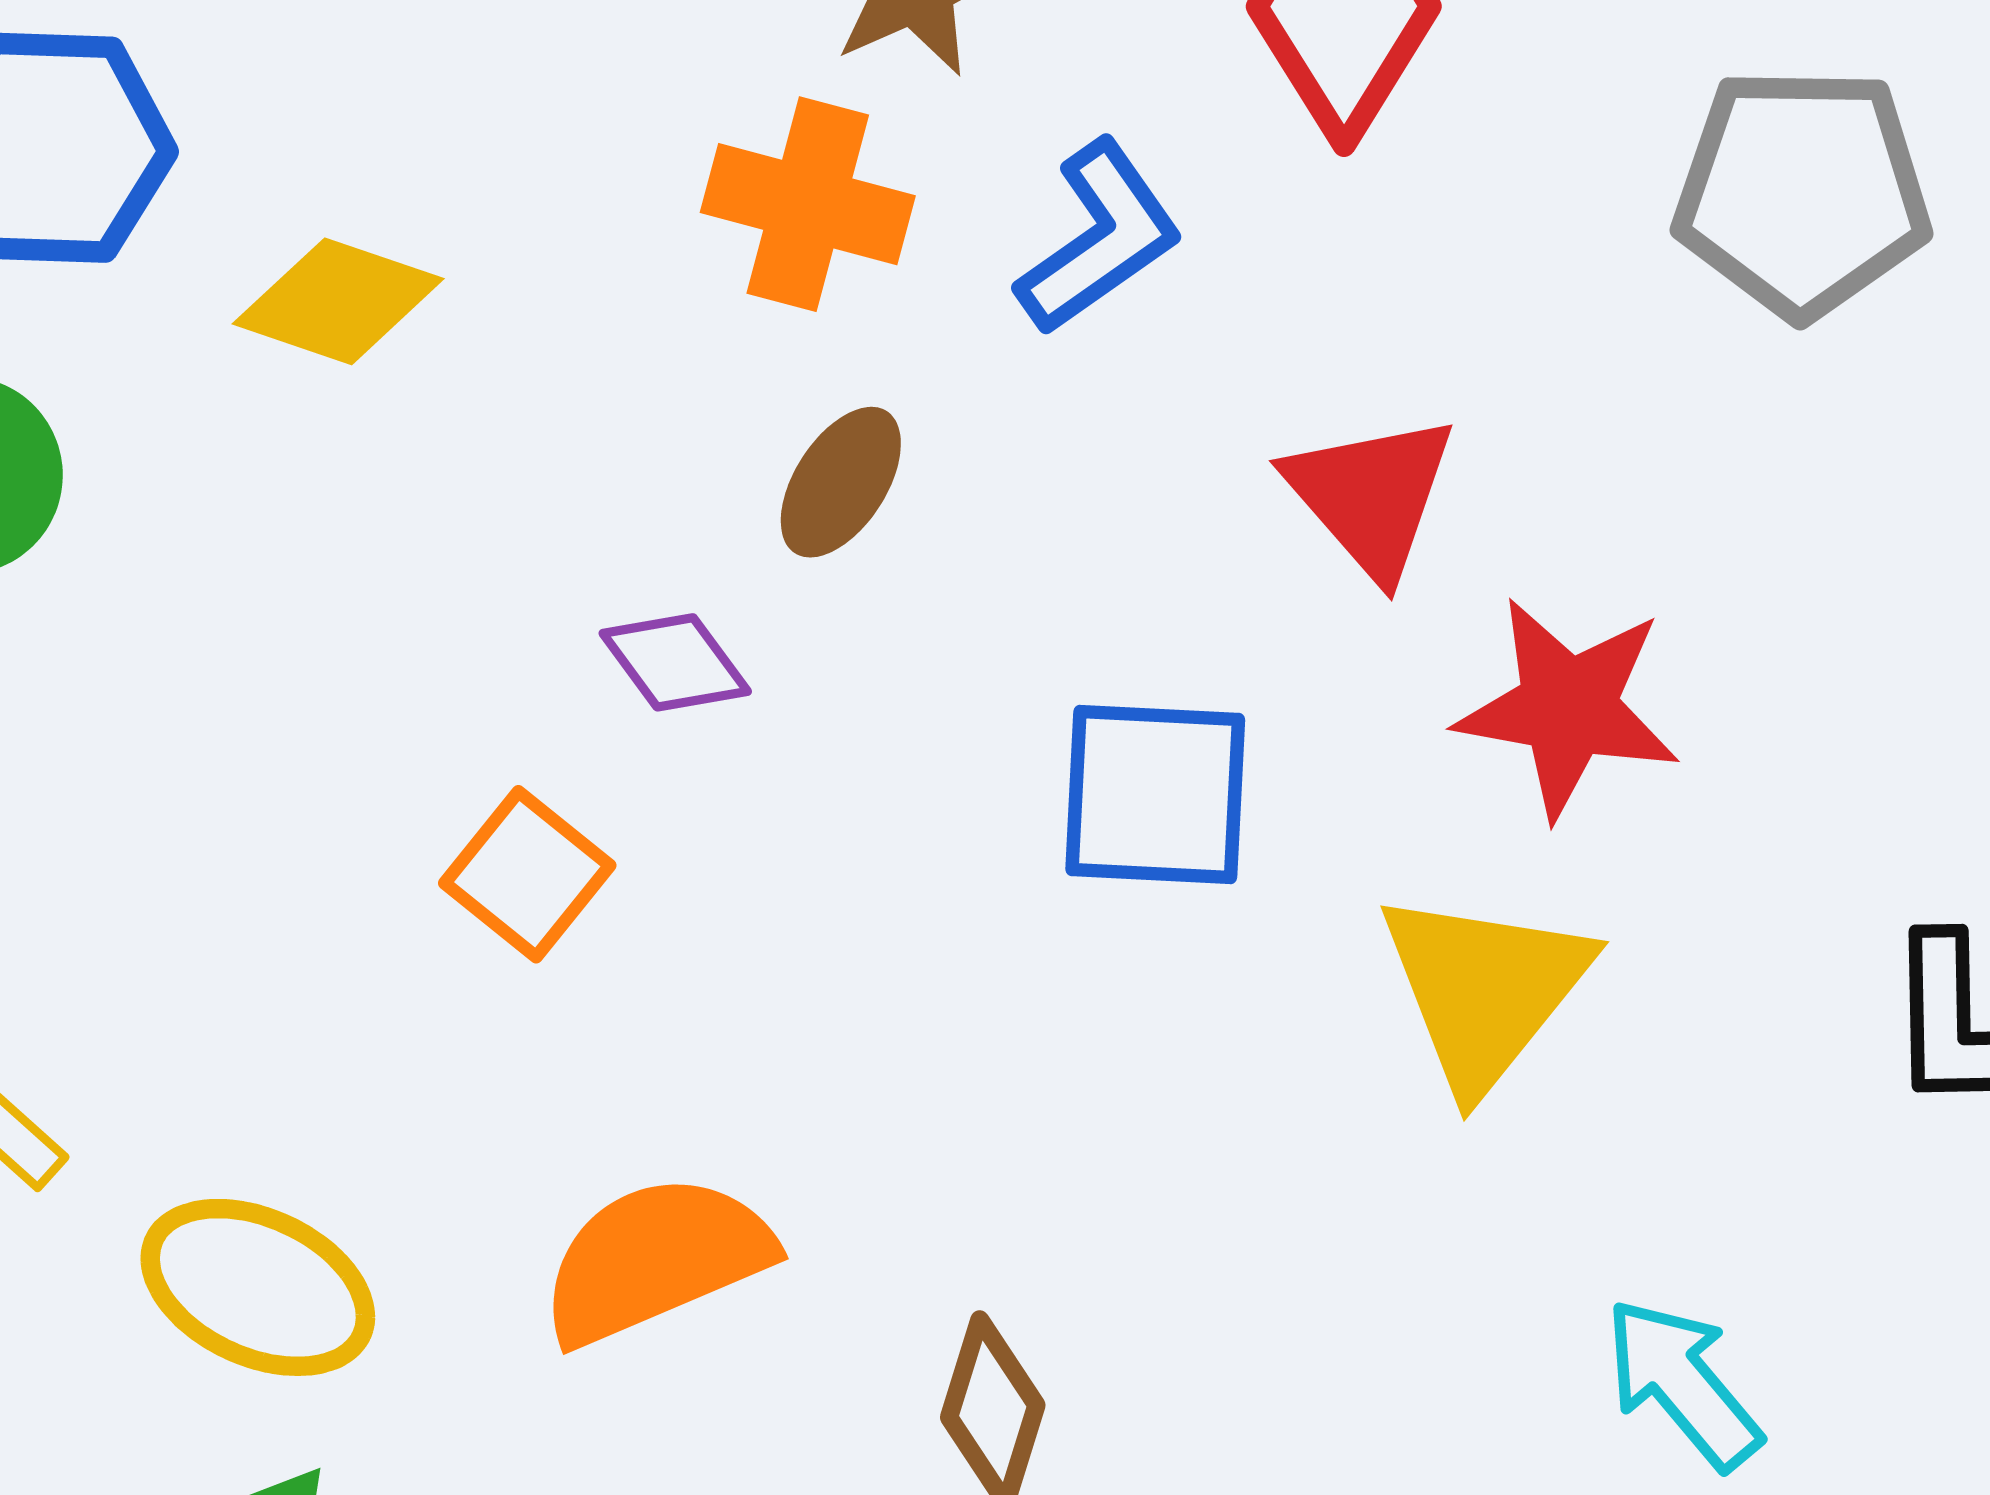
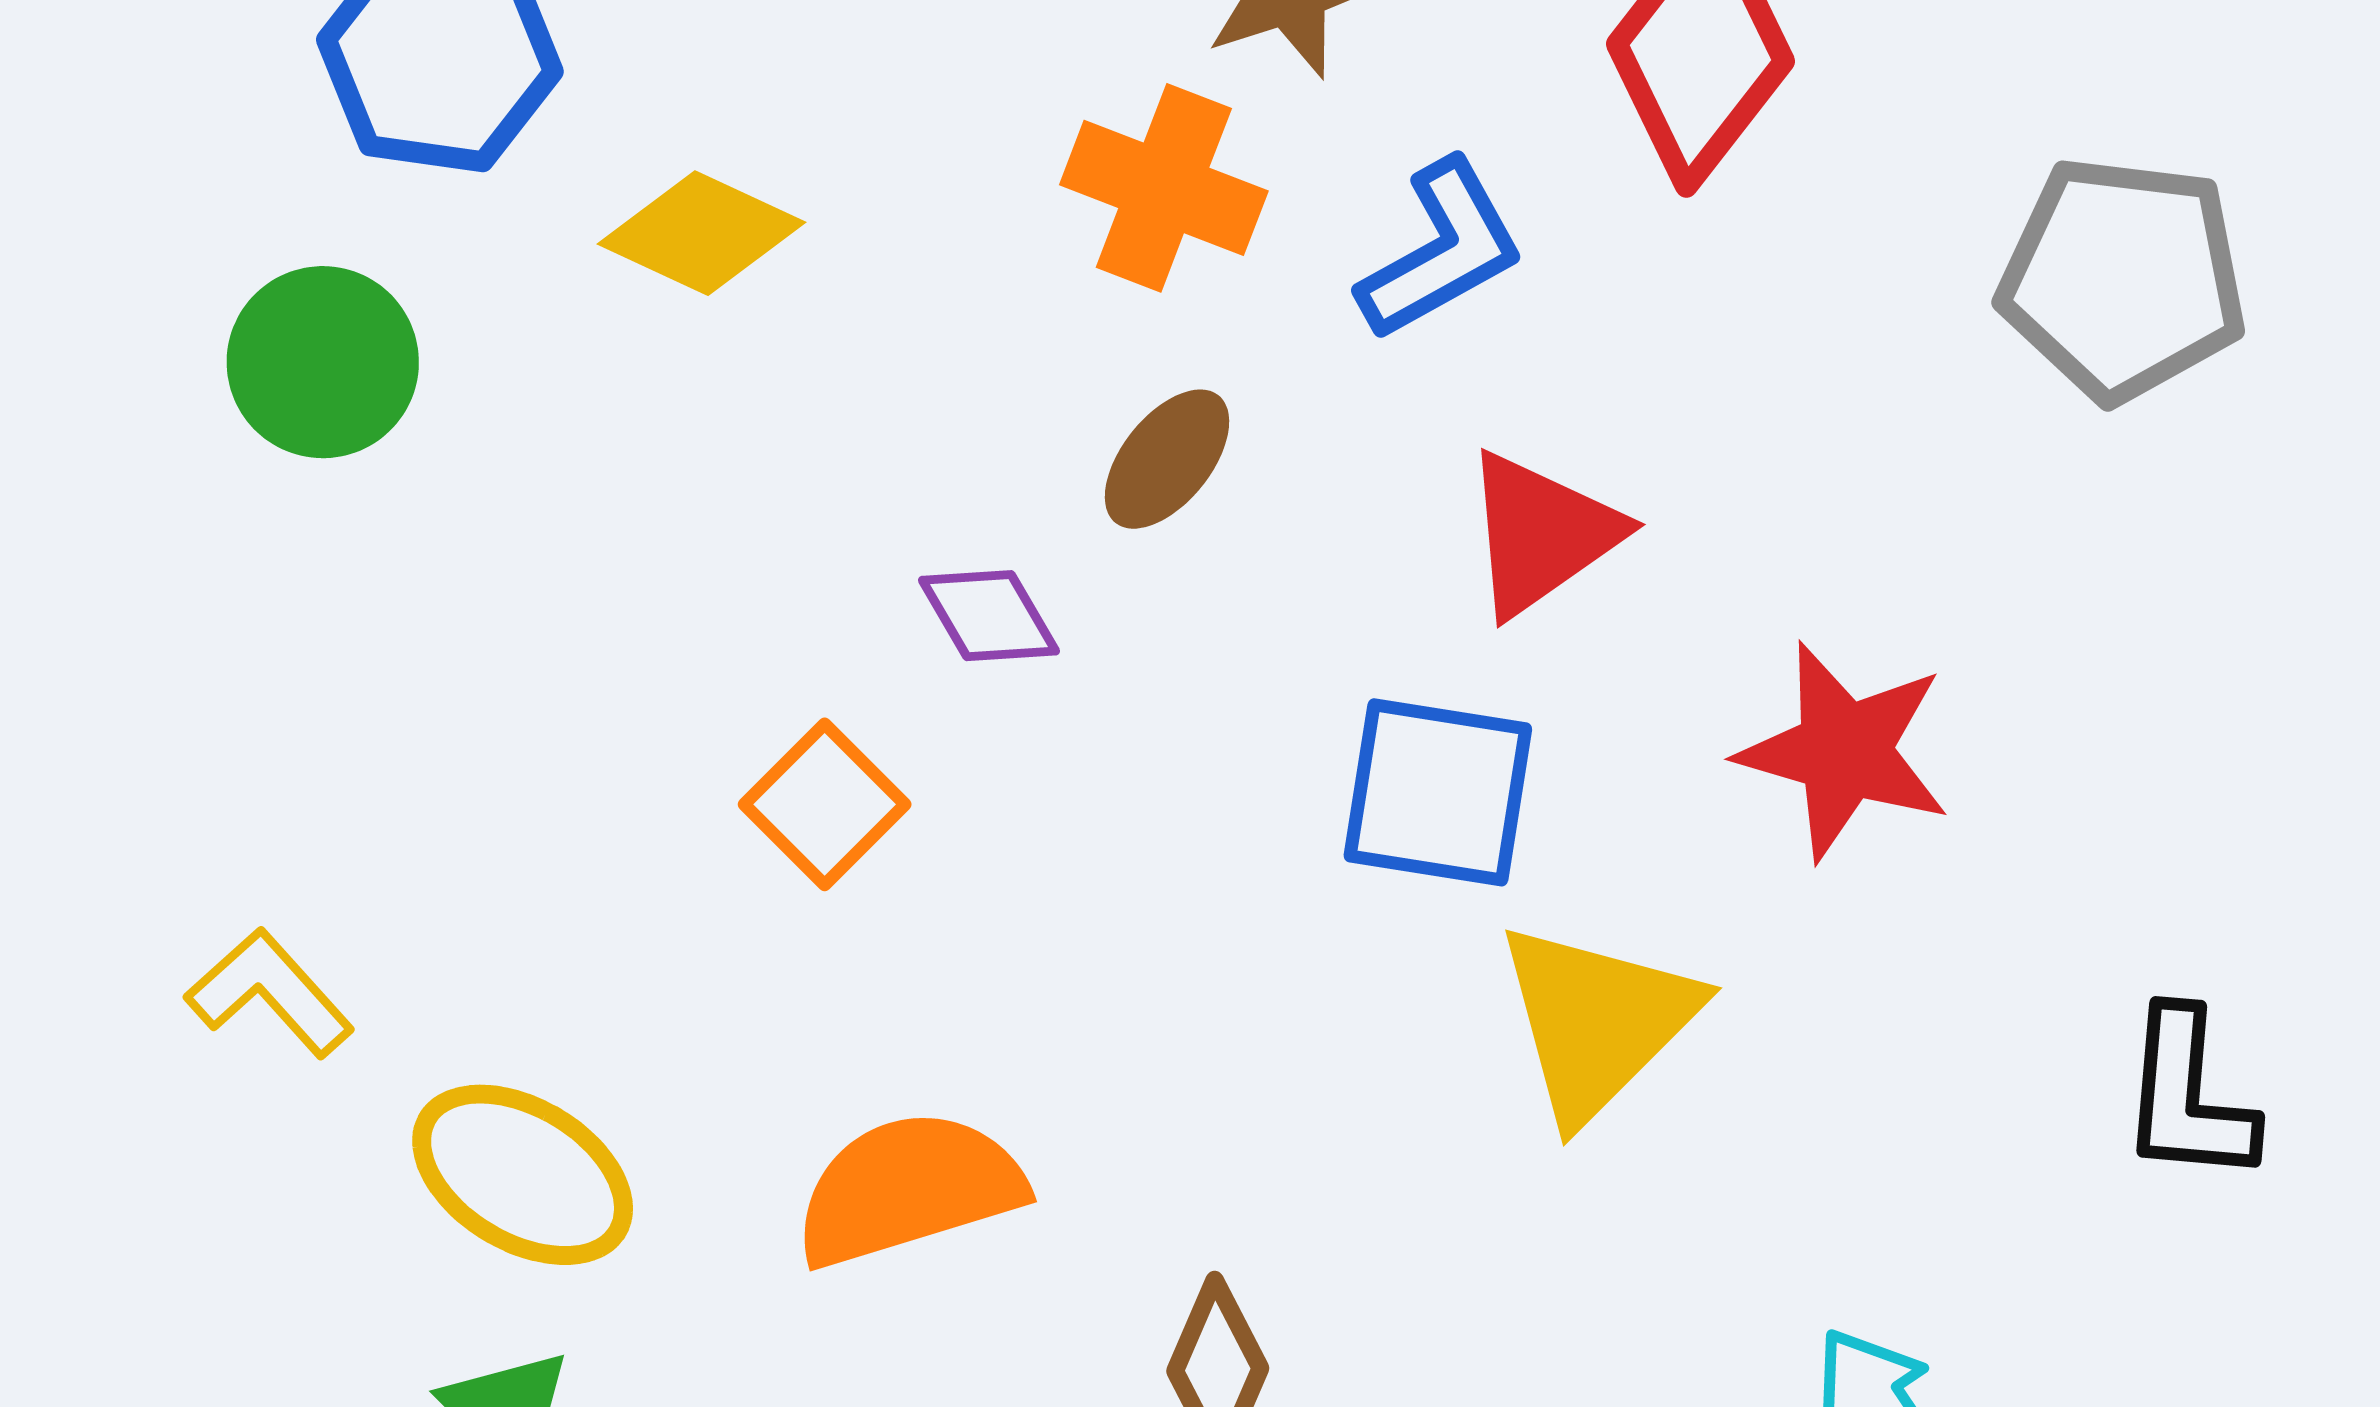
red triangle: (1371, 496) -> (1541, 534), moved, turned 30
yellow triangle: (1485, 990) -> (1597, 1021), moved

